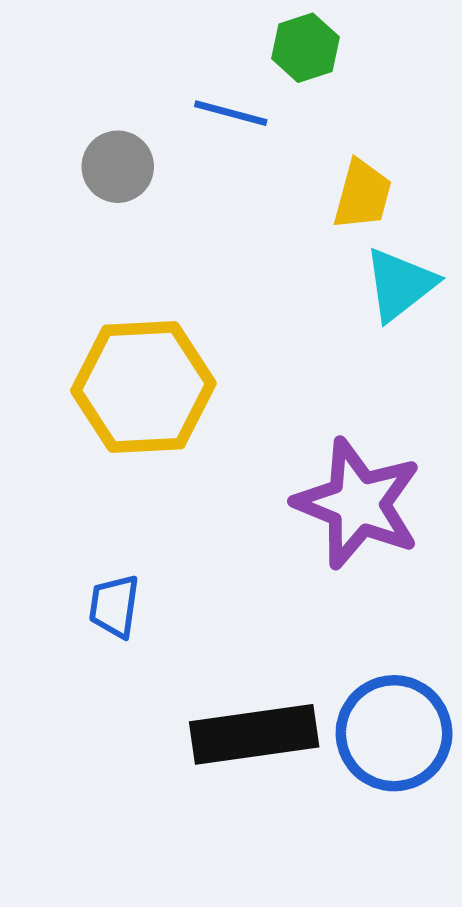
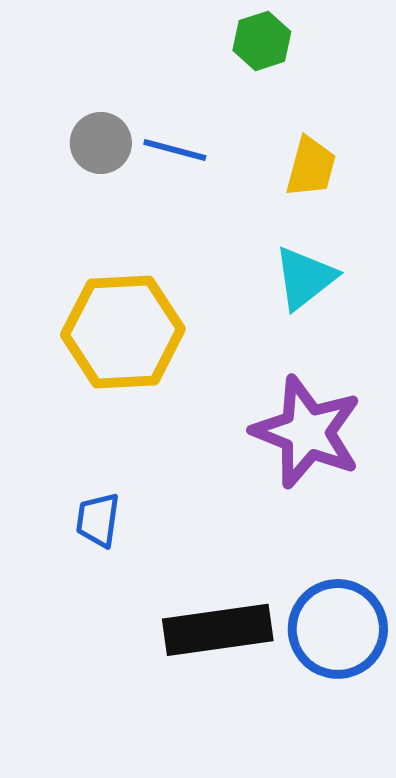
blue line: (231, 113) -> (175, 150), moved
cyan triangle: (400, 284) -> (305, 278), moved

